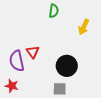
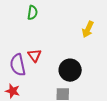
green semicircle: (54, 11) -> (32, 13), moved

